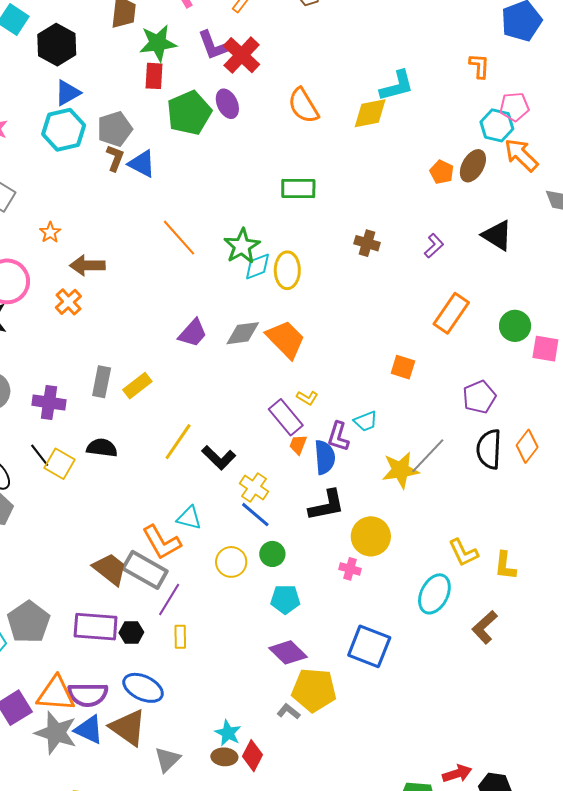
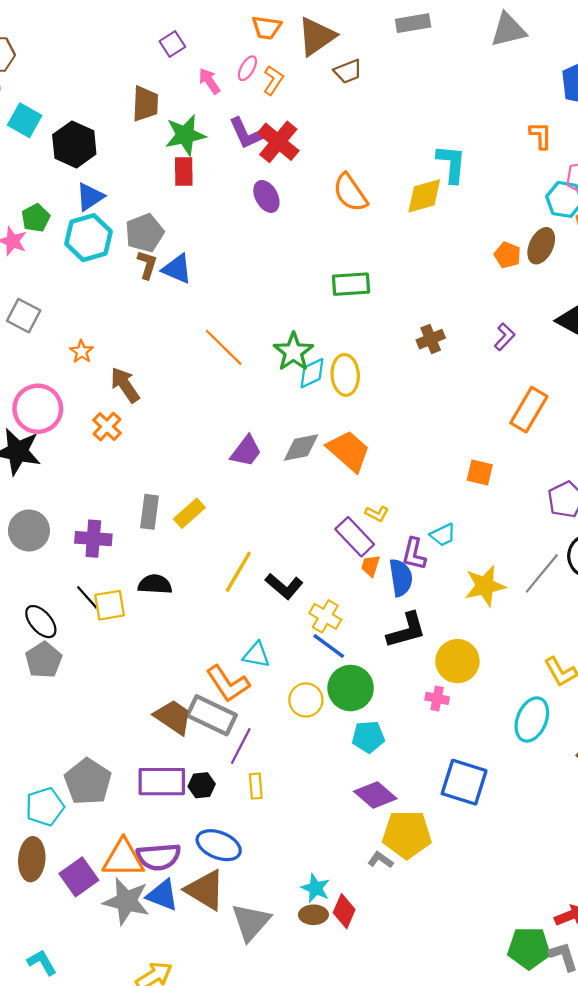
cyan L-shape: (397, 86) -> (451, 164), turned -66
green pentagon: (189, 113) -> (36, 218), moved, size x0.6
brown cross: (367, 243) -> (431, 339), turned -35
brown arrow: (87, 265) -> (125, 385), turned 60
gray line: (428, 456) -> (542, 573), moved
yellow square: (60, 464) -> (110, 605), turned -36
green circle: (272, 554) -> (351, 688), size x1.6
gray triangle: (167, 759) -> (251, 922), size x1.4

